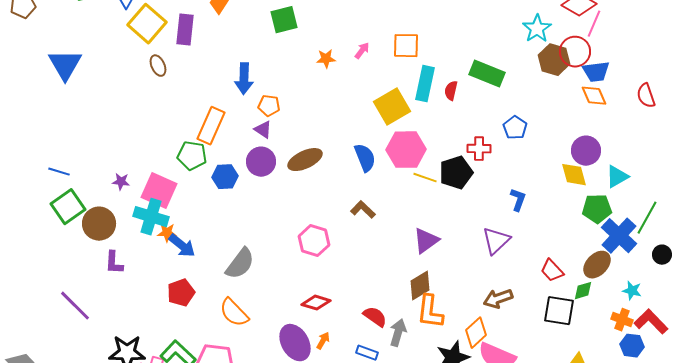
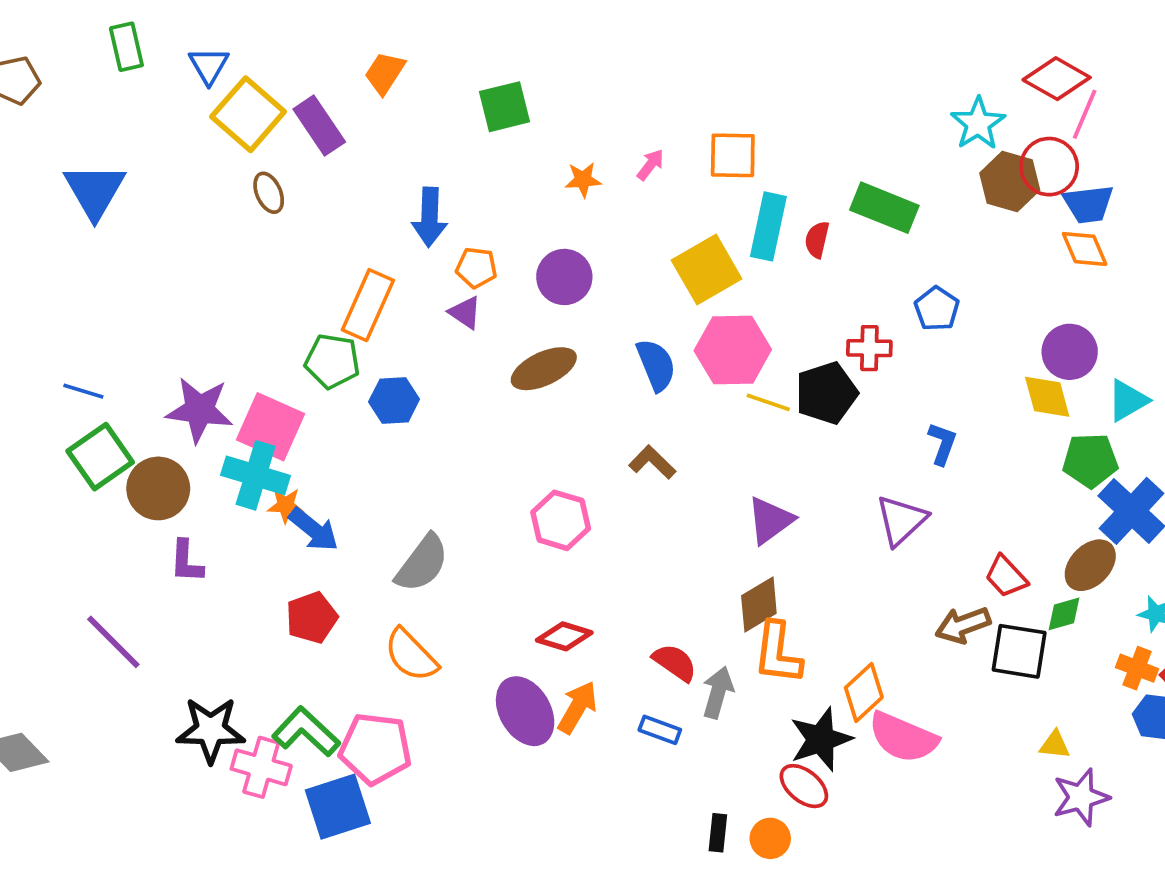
purple rectangle: (185, 30) -> (319, 125), turned -40
purple circle: (261, 162) -> (564, 277), moved
purple star: (121, 182) -> (199, 410), size x2.0
brown arrow: (498, 299) -> (963, 625), moved
orange arrow: (323, 341) -> (577, 707), size x1.6

